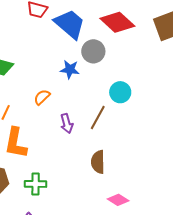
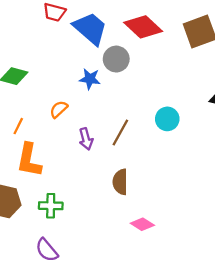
cyan circle: (120, 92) -> (167, 119), moved

